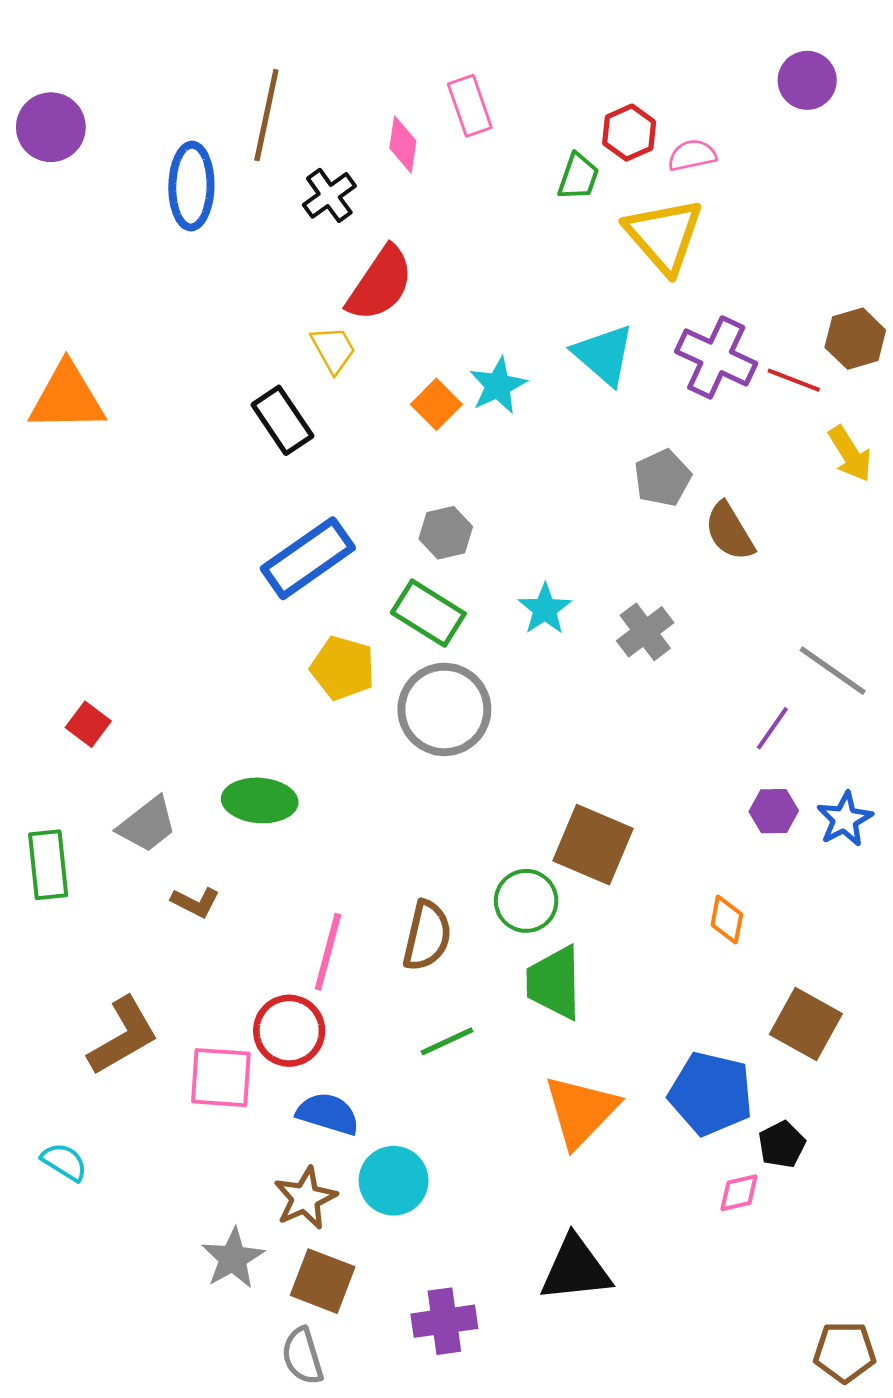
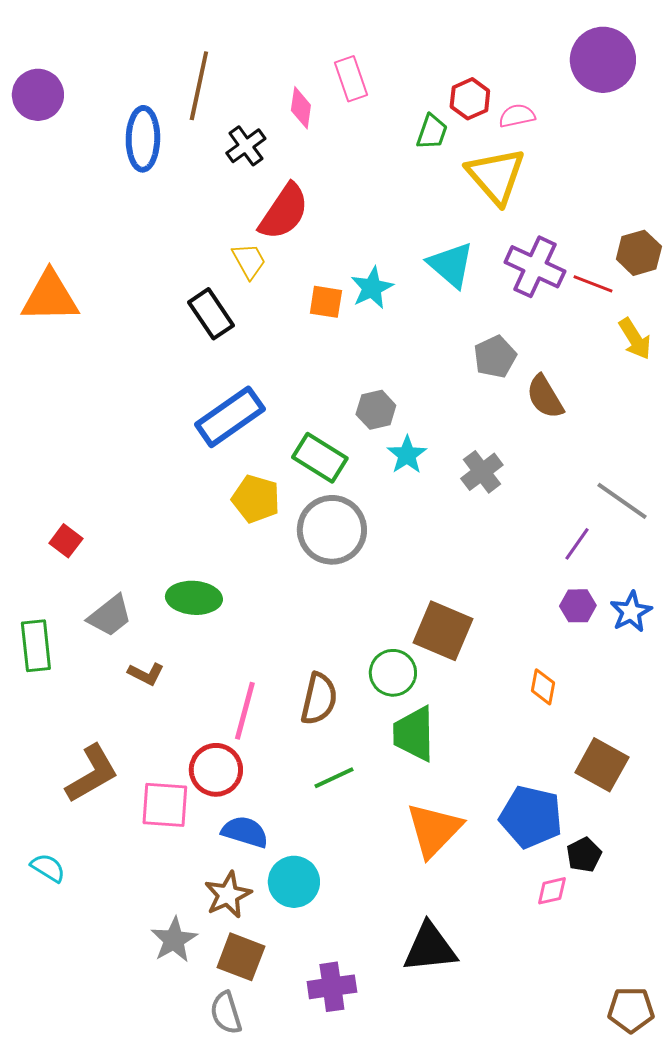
purple circle: (807, 80) -> (603, 60), size x1.5
orange square: (436, 404) -> (326, 302), turned -36
gray hexagon: (446, 533) -> (376, 410), moved

